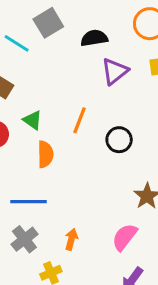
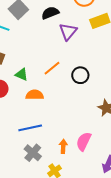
orange line: (79, 120) -> (52, 68), turned 42
orange semicircle: (45, 154) -> (35, 95), turned -78
pink semicircle: (125, 237) -> (84, 141), moved

